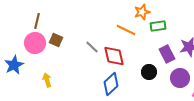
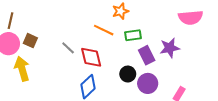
green rectangle: (158, 26) -> (133, 35), moved
purple circle: (180, 78) -> (148, 83), moved
yellow arrow: (47, 80) -> (22, 69), moved, size x1.6

